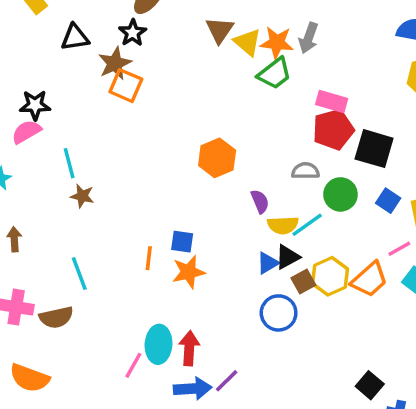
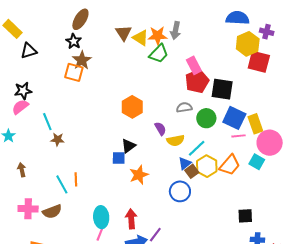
black triangle: (75, 37) -> (29, 51), moved
brown star: (115, 63) -> (82, 60), moved
pink rectangle: (332, 102) -> (194, 65), turned 54
blue square: (388, 201) -> (234, 118), size x1.6
cyan line: (307, 225) -> (197, 148), moved
pink line: (399, 249) -> (238, 136), moved, turned 32
black triangle: (287, 257) -> (129, 146), moved
orange line: (149, 258) -> (76, 179), moved
blue triangle: (268, 263) -> (185, 163), moved
orange star: (189, 272) -> (139, 175), moved
cyan ellipse: (159, 344) -> (101, 217), moved
black square: (370, 385) -> (245, 216), moved, turned -35

